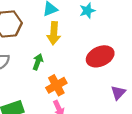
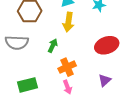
purple triangle: (118, 93) -> (105, 80), moved

